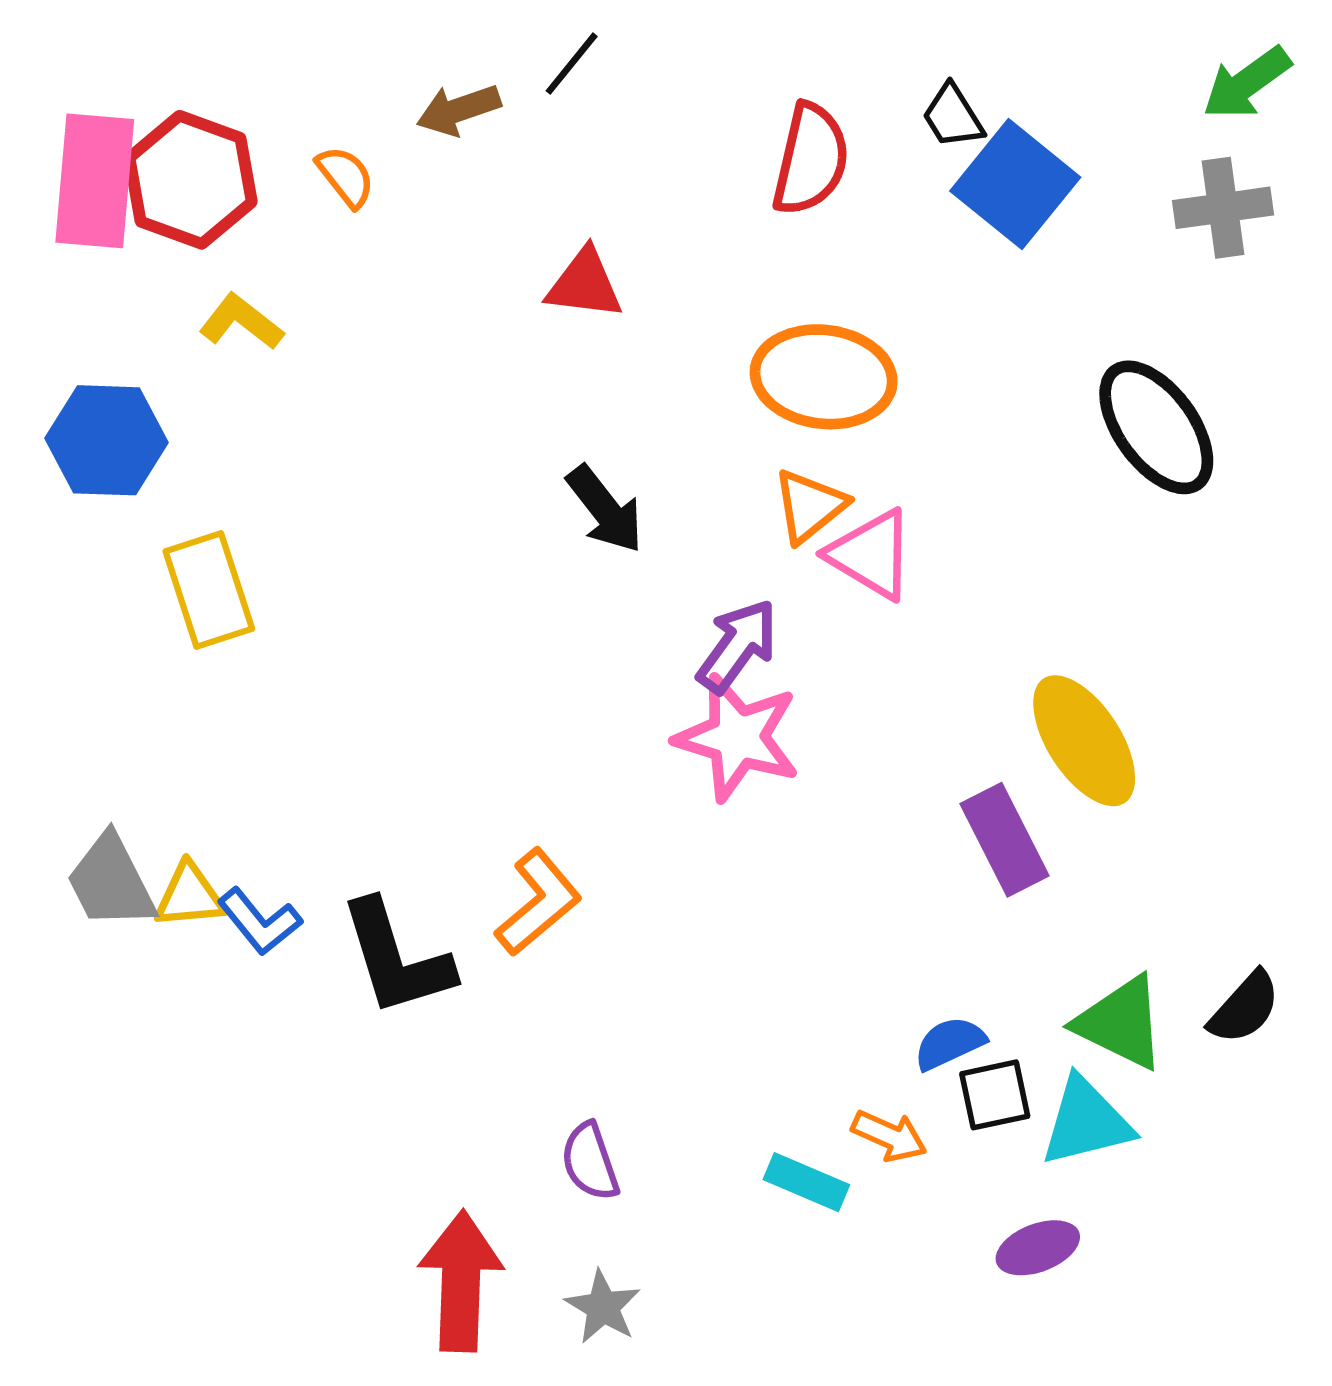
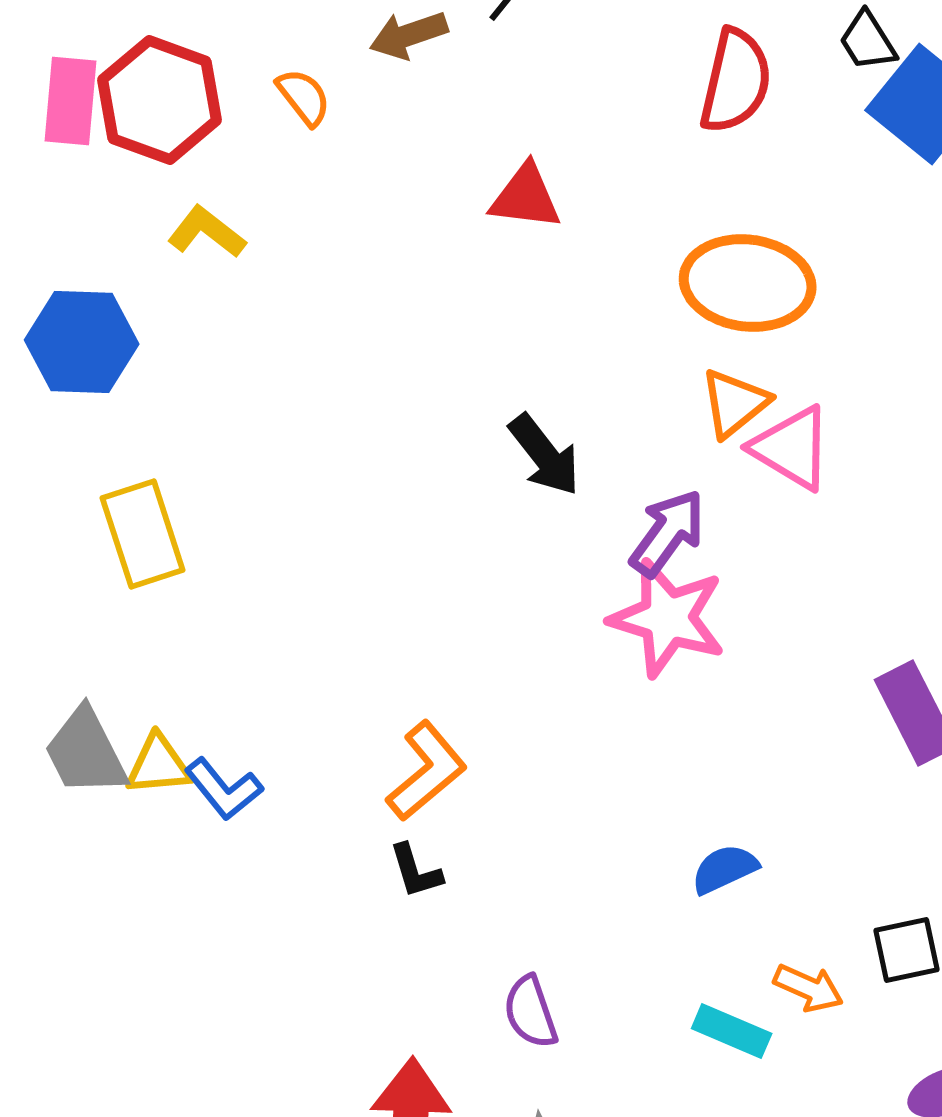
pink rectangle: (95, 181) -> (71, 101), size x0.7
black arrow: (605, 509) -> (545, 455), moved
yellow rectangle: (209, 590) -> (143, 534), moved
orange L-shape: (538, 902) -> (427, 771), moved
black L-shape: (396, 958) -> (416, 871), moved, size x0.5
blue semicircle: (950, 1043) -> (725, 869), moved

